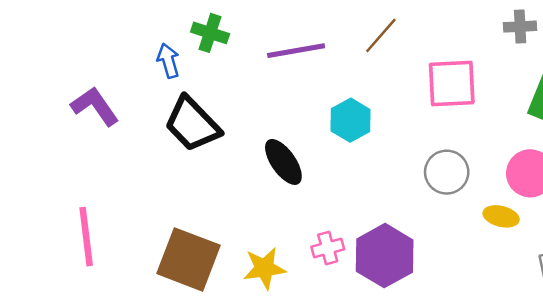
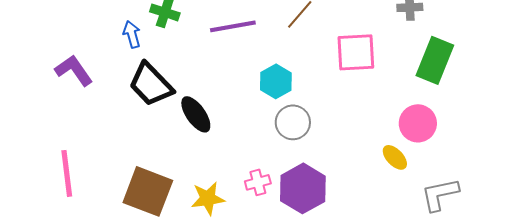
black ellipse: (283, 162) -> (196, 114), moved
gray circle: (447, 172) -> (293, 122), moved
yellow ellipse: (501, 216) -> (395, 157), turned 32

